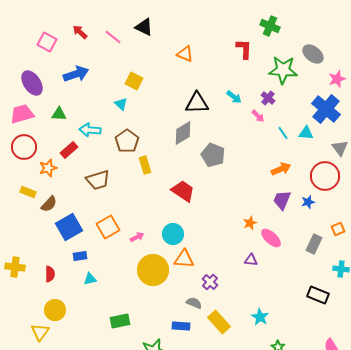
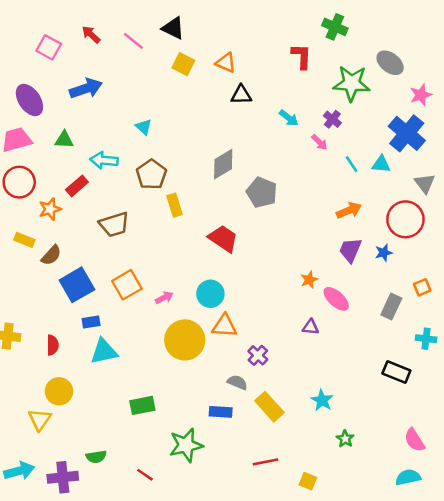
yellow square: (134, 81) -> (183, 64), moved
black triangle: (197, 103) -> (241, 95), moved, size x0.7
cyan triangle: (90, 279) -> (104, 352), size x1.6

